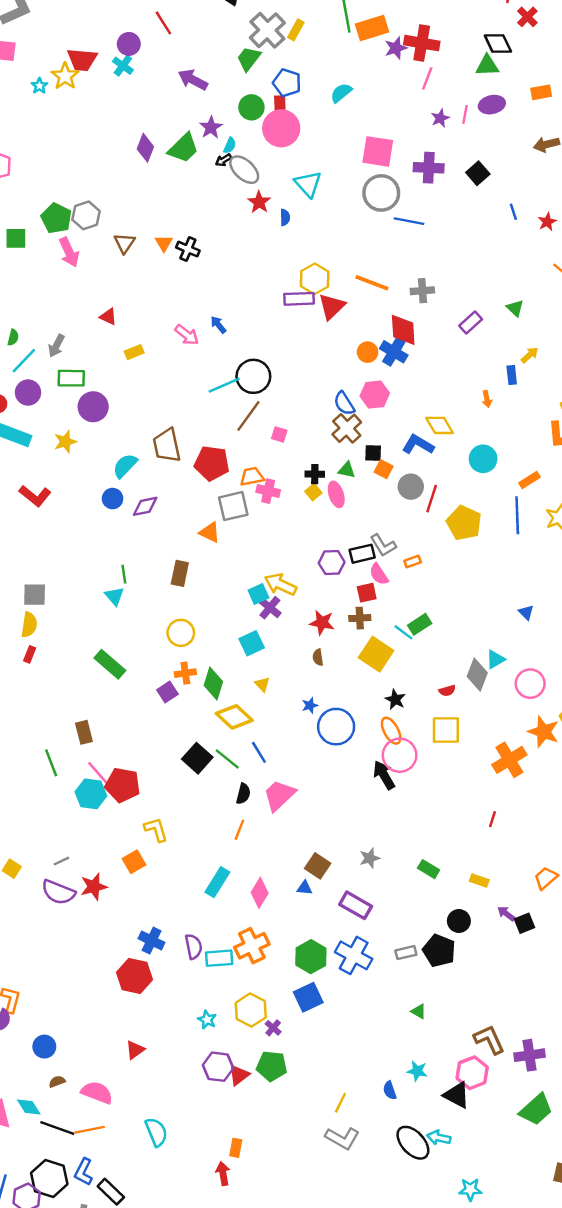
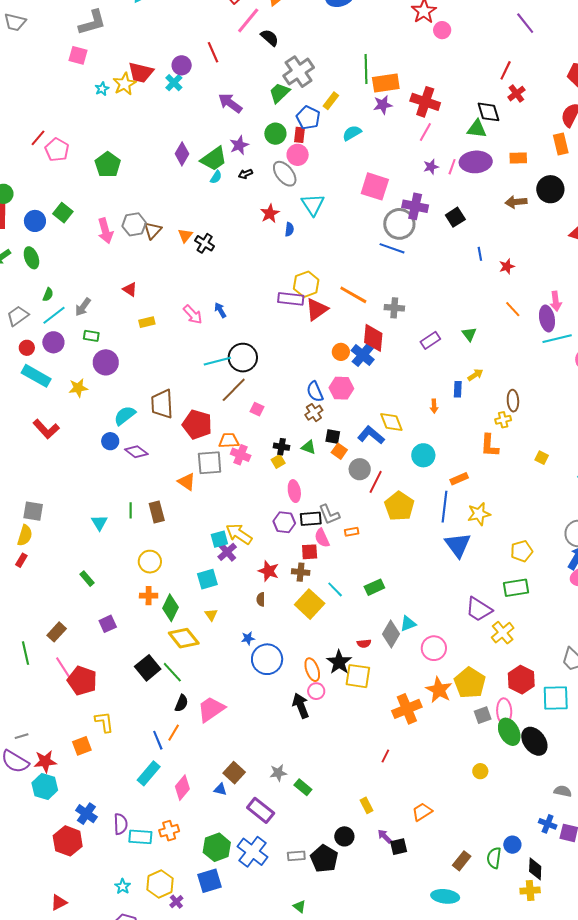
yellow rectangle: (296, 30) -> (331, 101), moved
purple star: (396, 48) -> (383, 105), moved
purple ellipse: (492, 105) -> (476, 162), size x1.4
pink circle: (281, 128) -> (298, 155), size x0.7
cyan semicircle: (230, 145) -> (216, 177), moved
gray ellipse: (244, 170) -> (285, 174), moved
gray circle: (381, 193) -> (399, 224), moved
gray hexagon: (86, 215) -> (134, 224), moved
green pentagon: (56, 218) -> (108, 165), moved
green square: (16, 238) -> (63, 213), turned 30
green rectangle: (71, 378) -> (91, 336), size x0.7
brown cross: (347, 428) -> (314, 413), size x0.7
pink ellipse: (336, 494) -> (294, 491), moved
purple diamond: (145, 506) -> (136, 452), turned 40
brown rectangle: (180, 573) -> (157, 512), turned -35
green line: (124, 574) -> (131, 510), moved
blue triangle: (526, 612) -> (458, 545), moved, size x2.0
green rectangle: (420, 624) -> (374, 587), moved
green rectangle: (110, 664) -> (87, 579), size x0.6
purple square: (167, 692) -> (108, 624), moved
black star: (395, 699) -> (339, 662), moved, size x1.4
brown rectangle: (84, 732) -> (57, 632), turned 48
blue line: (259, 752) -> (158, 740), moved
pink circle: (400, 755) -> (316, 691), size x0.6
cyan hexagon: (91, 794) -> (45, 787), moved
green rectangle: (429, 869) -> (303, 787), moved
yellow rectangle: (479, 881) -> (366, 805), turned 35
orange cross: (252, 946) -> (169, 831), size x0.7

